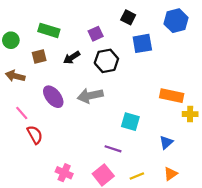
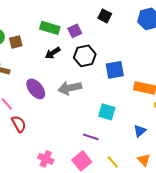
green rectangle: (49, 30) -> (50, 28), moved
blue square: (142, 43) -> (115, 70), moved
brown square: (39, 56) -> (16, 42), moved
orange triangle: (171, 174) -> (144, 160), turned -40
yellow line: (137, 176) -> (113, 162), turned 72

